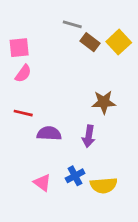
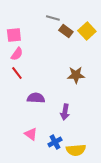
red line: (23, 113) -> (17, 73), moved, turned 40
purple arrow: (89, 136) -> (65, 112), moved
blue cross: (75, 176) -> (55, 142), moved
yellow semicircle: (104, 185) -> (76, 150), moved

